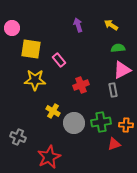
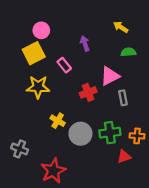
purple arrow: (78, 25) -> (85, 43), moved
pink circle: (12, 28) -> (41, 30), moved
yellow square: (31, 49) -> (34, 53), turned -35
pink triangle: (122, 70) -> (110, 76), moved

